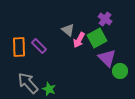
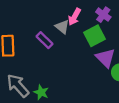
pink arrow: (79, 40) -> (74, 17), moved
purple rectangle: (39, 46) -> (44, 40), moved

